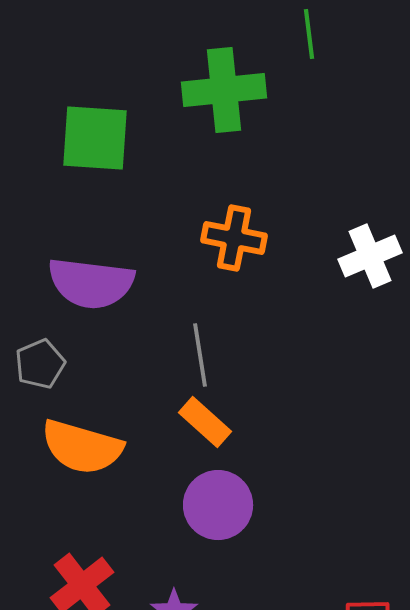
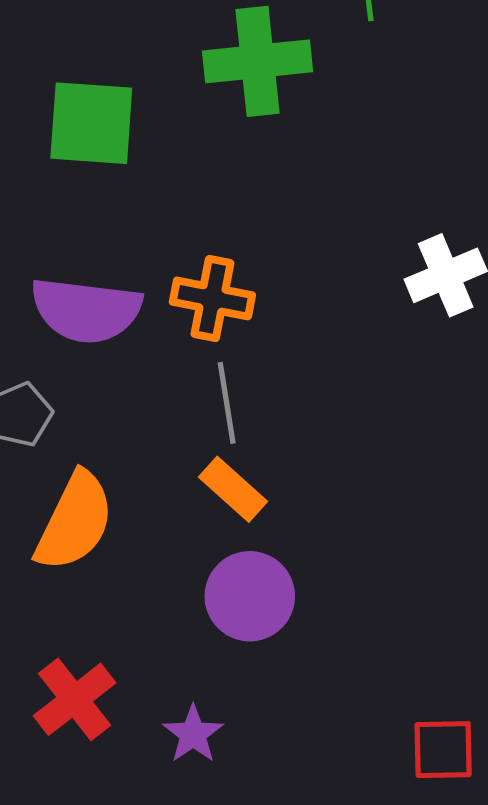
orange cross: (234, 238) -> (212, 298), moved
orange semicircle: (82, 447) -> (75, 521), turned -80

